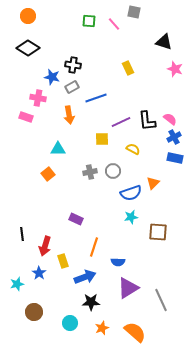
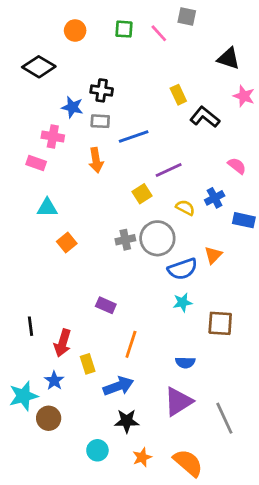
orange circle: (28, 16) -> (75, 31), moved
gray rectangle: (72, 87) -> (100, 121), turned 32
black L-shape: (147, 121) -> (205, 117), moved, turned 135
blue cross: (174, 137) -> (215, 198), moved
yellow square: (102, 139) -> (142, 194), turned -32
cyan triangle: (58, 149) -> (47, 208), moved
gray circle: (113, 171) -> (157, 238), size x1.6
blue semicircle: (118, 262) -> (185, 362), moved
cyan star: (17, 284) -> (24, 396), size x1.5
brown circle: (34, 312) -> (49, 418), moved

